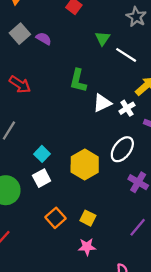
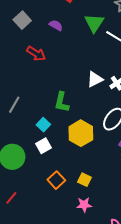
green triangle: (103, 38) -> (94, 23), size x1.5
purple semicircle: (44, 39) -> (56, 25), moved
green L-shape: (78, 81) -> (62, 102), moved
red arrow: (20, 84) -> (36, 54), moved

